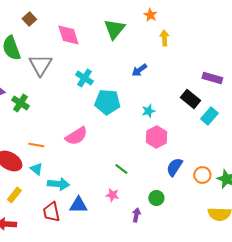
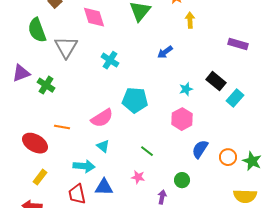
purple rectangle: (212, 78) -> (238, 44), moved
cyan pentagon: (107, 102) -> (135, 100), moved
cyan star: (148, 111) -> (186, 89), moved
cyan triangle: (36, 169) -> (103, 146), moved

